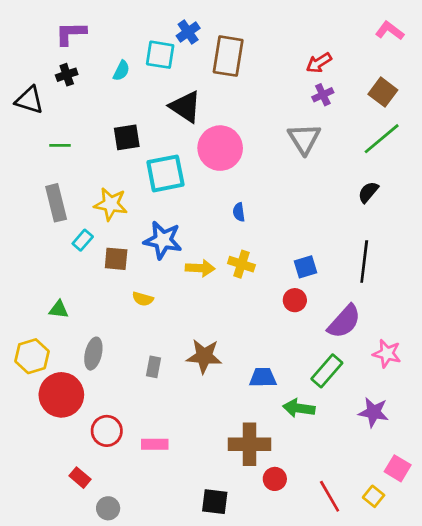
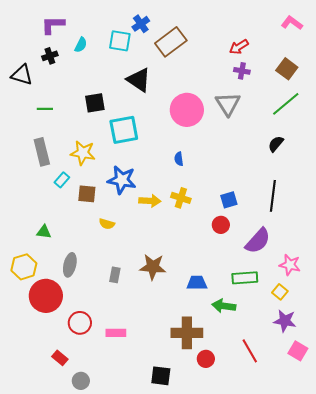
brown rectangle: (228, 56) -> (171, 42), turned 44
cyan semicircle: (121, 71) -> (81, 45), moved
purple cross: (323, 95) -> (242, 71), turned 35
pink circle: (220, 148) -> (187, 110), moved
green rectangle: (327, 371) -> (245, 278), turned 45
purple star: (374, 412) -> (285, 321), moved
red line: (330, 496) -> (250, 351), moved
yellow square: (374, 496) -> (280, 292), moved

